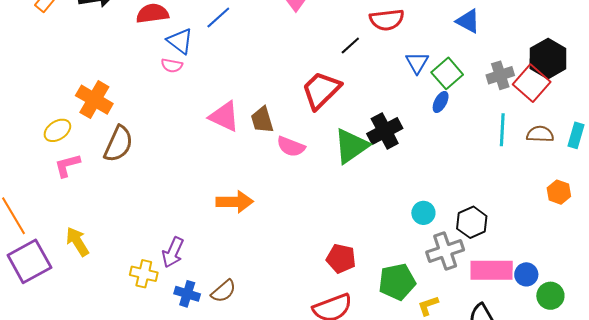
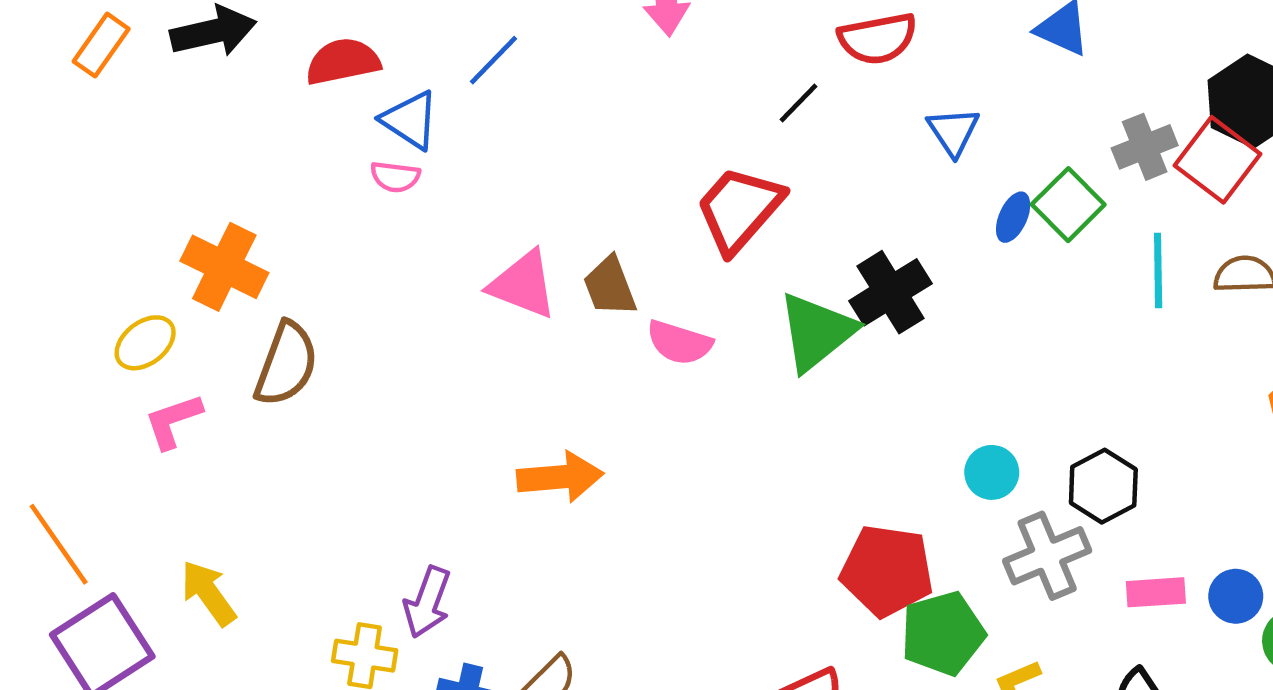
green square: (447, 73) -> (1068, 205), moved
red pentagon: (341, 259) -> (887, 571), moved, size x1.4
pink rectangle: (492, 270) -> (1156, 592), size x0.6

